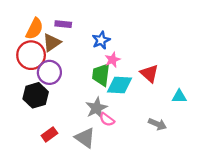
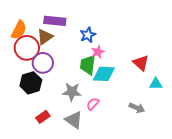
purple rectangle: (63, 24) -> (55, 21), size x1.5
orange semicircle: (34, 29) -> (19, 30), moved
red triangle: (149, 74) -> (141, 63), moved
gray star: (96, 108) -> (72, 92), moved, turned 30
pink semicircle: (107, 119) -> (93, 104), turned 96

